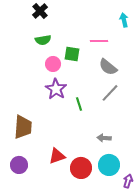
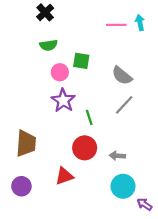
pink line: (99, 41) -> (116, 25), moved
red circle: (81, 168) -> (85, 148), moved
purple arrow: (128, 181) -> (144, 204), turned -72

